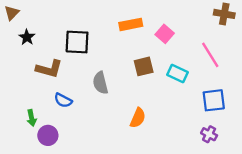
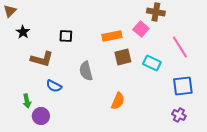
brown cross: (224, 14) -> (156, 12), moved
orange rectangle: (131, 24) -> (112, 36), moved
black square: (77, 42) -> (66, 36), size x0.6

